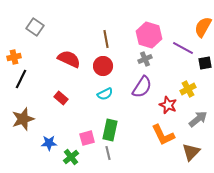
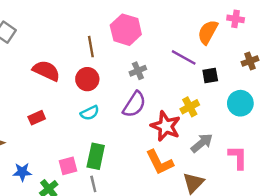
pink hexagon: (149, 35) -> (126, 30), moved
red rectangle: (61, 98) -> (37, 118), turned -64
red star: (168, 105) -> (166, 126), size x1.4

